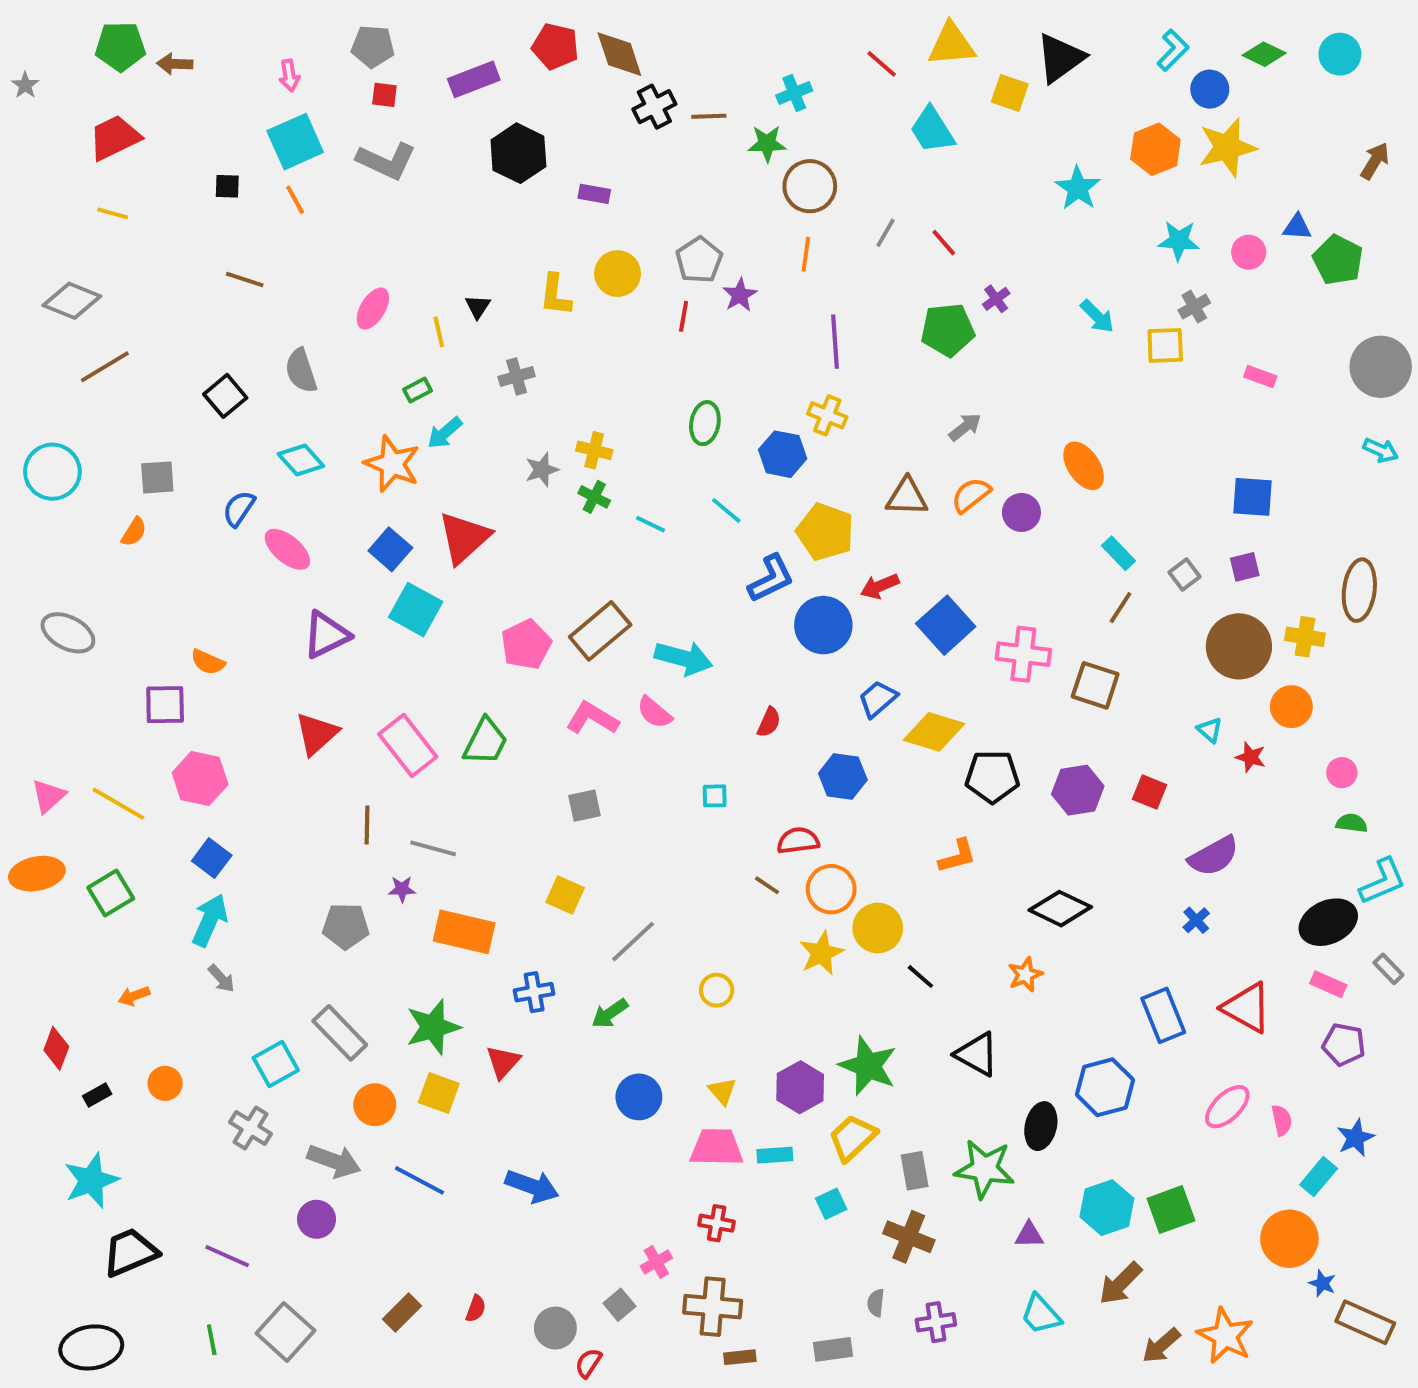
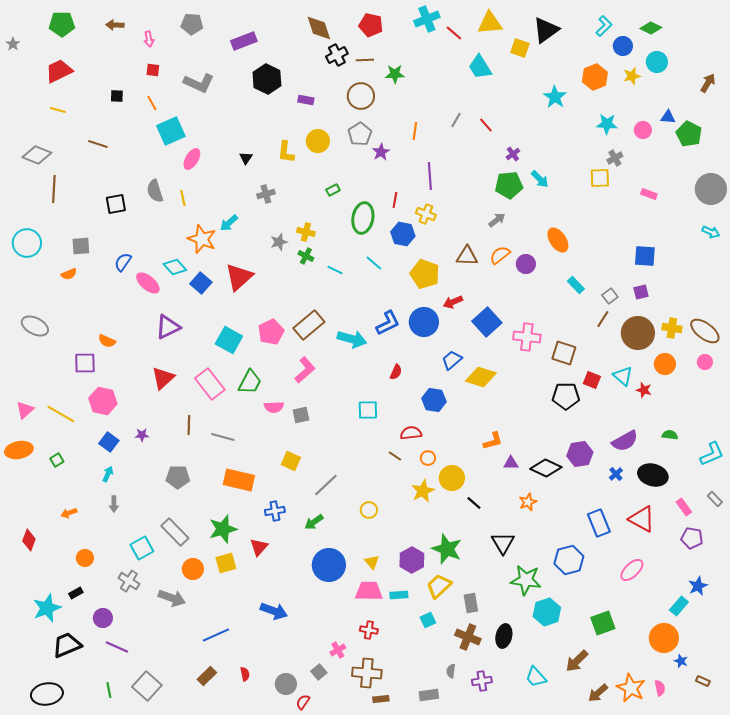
red pentagon: (555, 46) -> (371, 25), moved
cyan circle: (1340, 54) -> (657, 62), moved
brown arrow: (175, 64) -> (115, 25), moved
cyan cross: (794, 93) -> (427, 19), moved, size x1.4
red square: (384, 95) -> (153, 70), moved
cyan square: (295, 142) -> (171, 131), moved
yellow star: (1227, 147) -> (632, 76), size x0.6
brown circle: (810, 186) -> (361, 96), moved
brown line: (245, 279) -> (98, 144), moved
red line: (684, 316) -> (395, 200), moved
cyan arrow: (1097, 316) -> (540, 179), moved
green pentagon: (948, 330) -> (509, 185), moved
yellow line: (439, 332) -> (183, 198), moved
brown line: (105, 367) -> (54, 189), turned -56
green rectangle: (418, 390) -> (333, 190), moved
black square: (225, 396) -> (116, 204), turned 30
green ellipse: (705, 423) -> (363, 218), size x1.4
cyan diamond: (301, 460) -> (175, 267), moved
orange semicircle: (134, 532) -> (69, 274), turned 35
blue L-shape: (771, 578) -> (388, 323), moved
brown ellipse: (1359, 590) -> (705, 331), moved, turned -60
brown line: (1120, 608) -> (603, 319), moved
cyan square: (416, 610) -> (229, 340), moved
pink semicircle: (654, 712) -> (274, 407), moved, turned -42
pink L-shape: (592, 718) -> (305, 370), turned 108
cyan triangle: (1210, 730) -> (623, 376), size x1.5
pink circle: (1342, 773) -> (705, 362), moved
black pentagon: (992, 777) -> (566, 396), moved
purple hexagon: (1078, 790) -> (580, 454), moved
red square: (1150, 792) -> (592, 380), moved
cyan square: (715, 796) -> (368, 410), size x1.5
green semicircle: (1352, 823) -> (670, 435), moved
purple star: (402, 889) -> (142, 435), moved
orange circle: (831, 889) -> (428, 458), size x0.6
green square: (111, 893) -> (57, 460), size x0.6
cyan arrow: (210, 920) -> (108, 474), size x0.6
black ellipse: (1328, 922) -> (653, 475), moved, turned 40
gray arrow: (221, 978) -> (114, 504), turned 42
pink rectangle: (1328, 984) -> (684, 507), turned 30
black triangle: (977, 1054) -> (503, 543), turned 30
yellow square: (439, 1093) -> (226, 563), turned -35
black rectangle: (97, 1095) -> (76, 593), moved
blue circle: (639, 1097) -> (329, 565), size x1.4
pink semicircle: (1282, 1120) -> (660, 688), moved
black ellipse: (1041, 1126) -> (504, 636), moved
green star: (985, 1169) -> (526, 580), moved
blue line: (419, 1180) -> (216, 635), moved, turned -52
cyan hexagon: (1107, 1208) -> (547, 612), moved
purple circle: (317, 1219) -> (103, 618), moved
purple triangle: (1029, 1235) -> (511, 463), moved
red semicircle: (476, 1309) -> (245, 674), turned -32
brown rectangle: (1365, 1322) -> (703, 681), size x0.5

